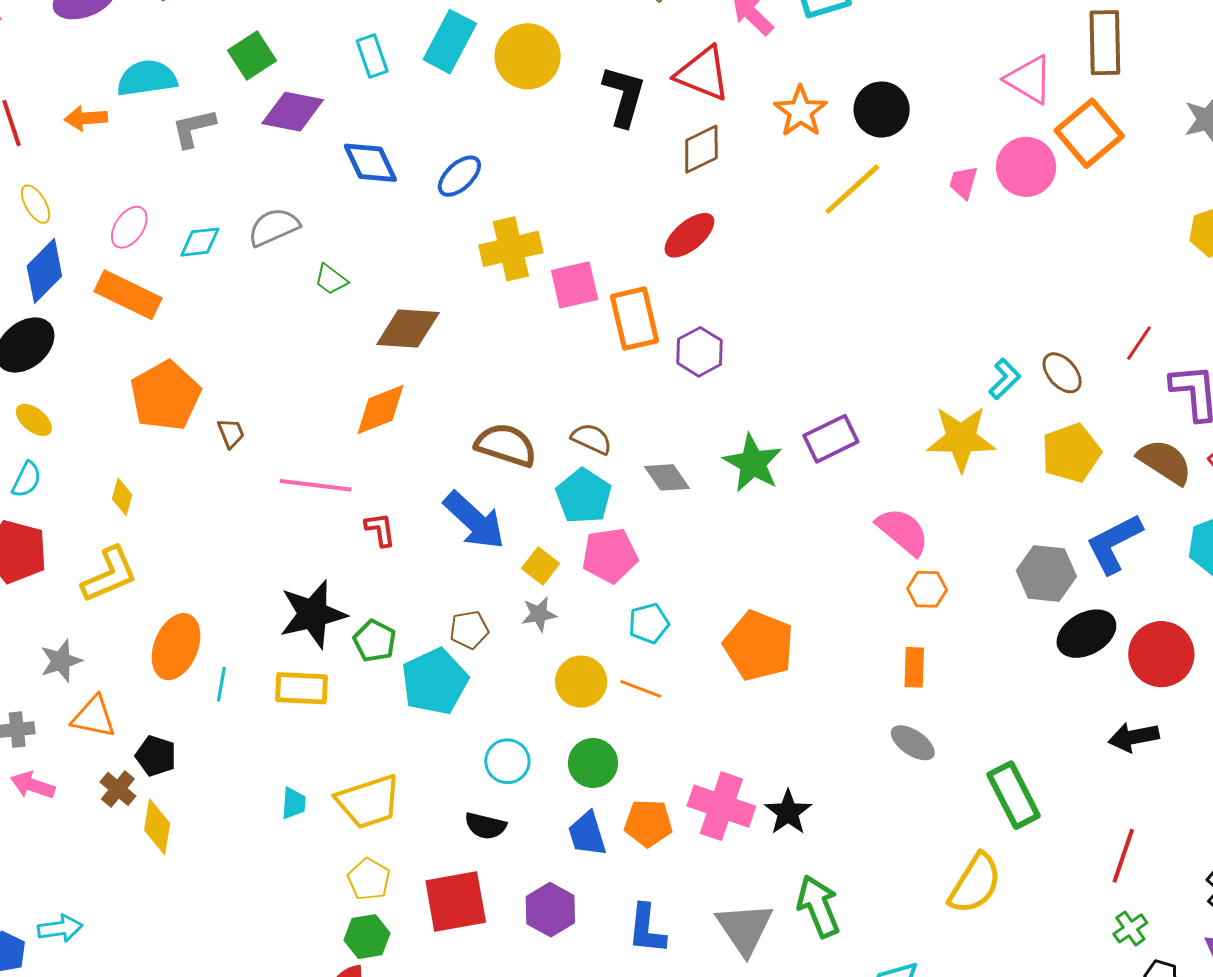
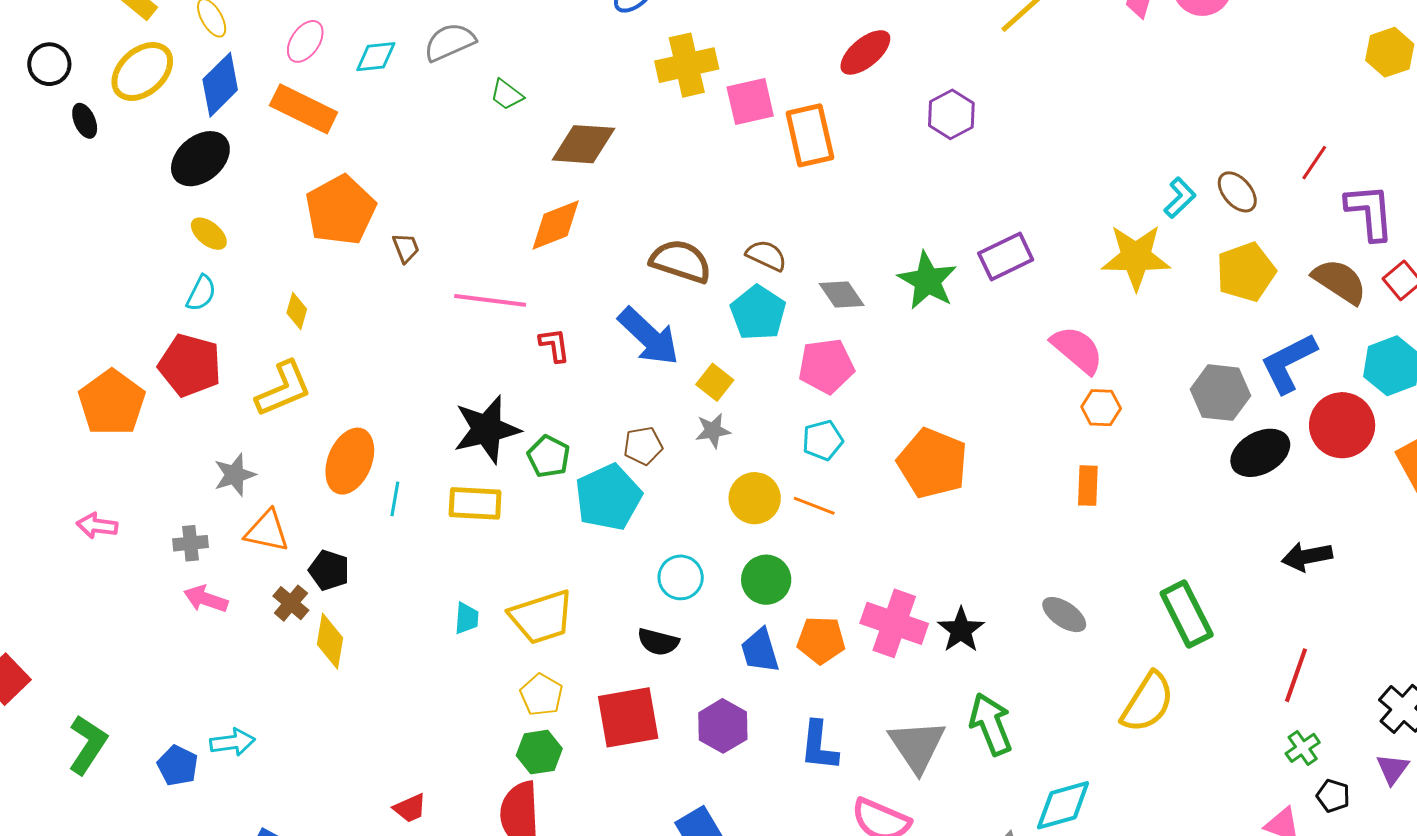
purple hexagon: (700, 352) -> (951, 114), moved
pink pentagon: (610, 555) -> (826, 366), moved
red circle: (1161, 654) -> (1342, 425), moved
gray ellipse: (913, 743) -> (1064, 615), moved

